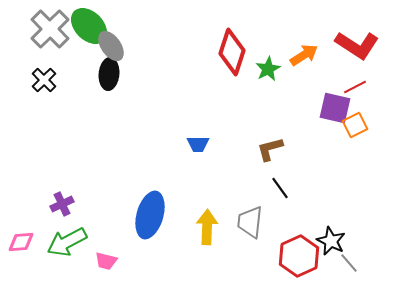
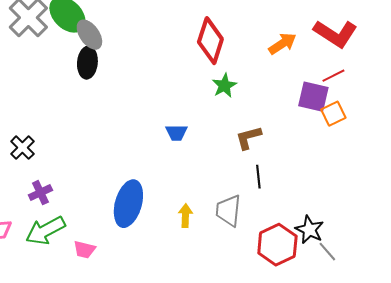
green star: (268, 69) -> (224, 86), moved
black cross: (44, 80) -> (22, 148), moved
black line: (280, 188) -> (258, 177), turned 30
yellow arrow: (207, 227) -> (185, 216), size x0.7

